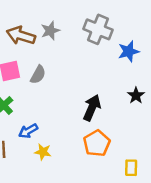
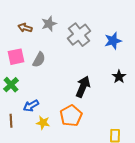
gray cross: (98, 29) -> (79, 35), moved, turned 30
brown arrow: (21, 36) -> (25, 28), size x0.6
orange pentagon: (97, 143) -> (71, 116), moved

